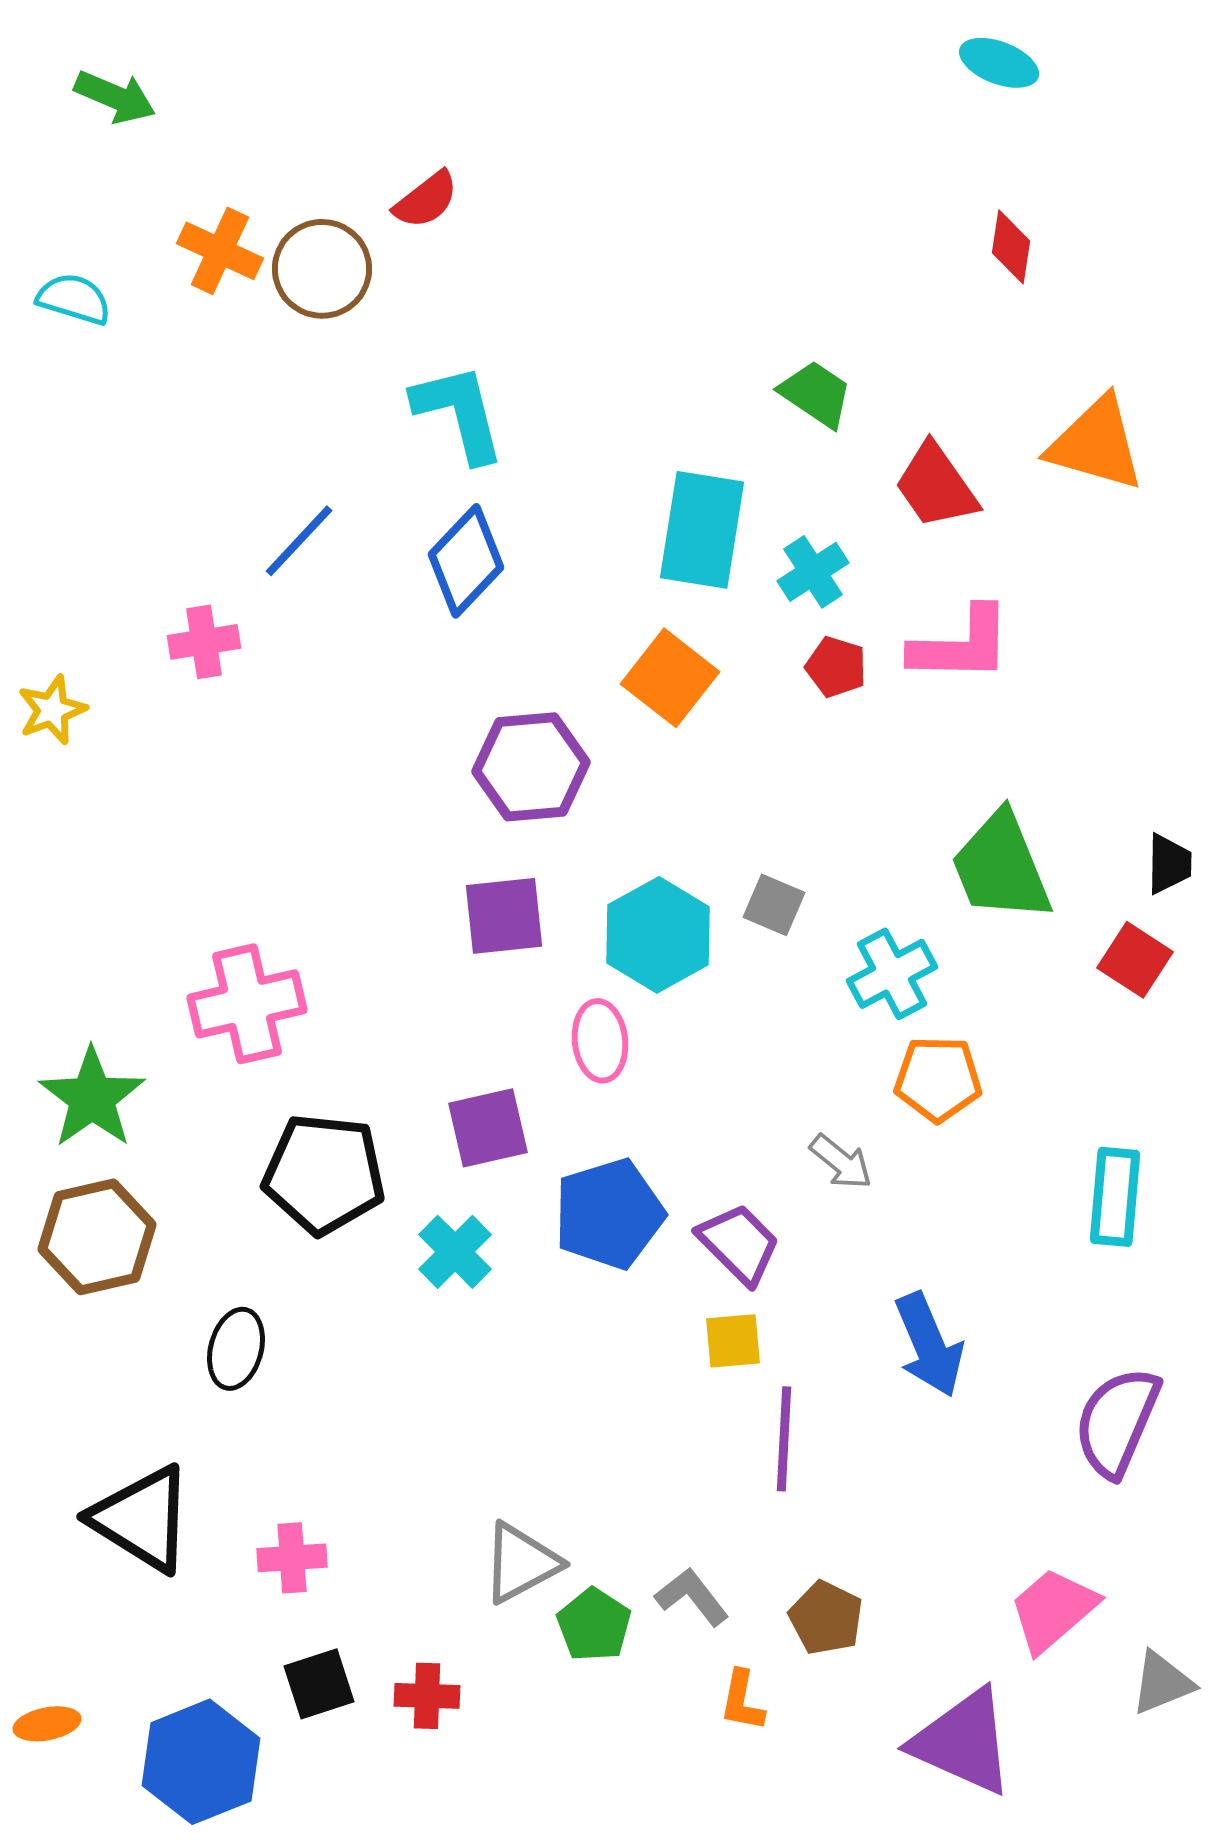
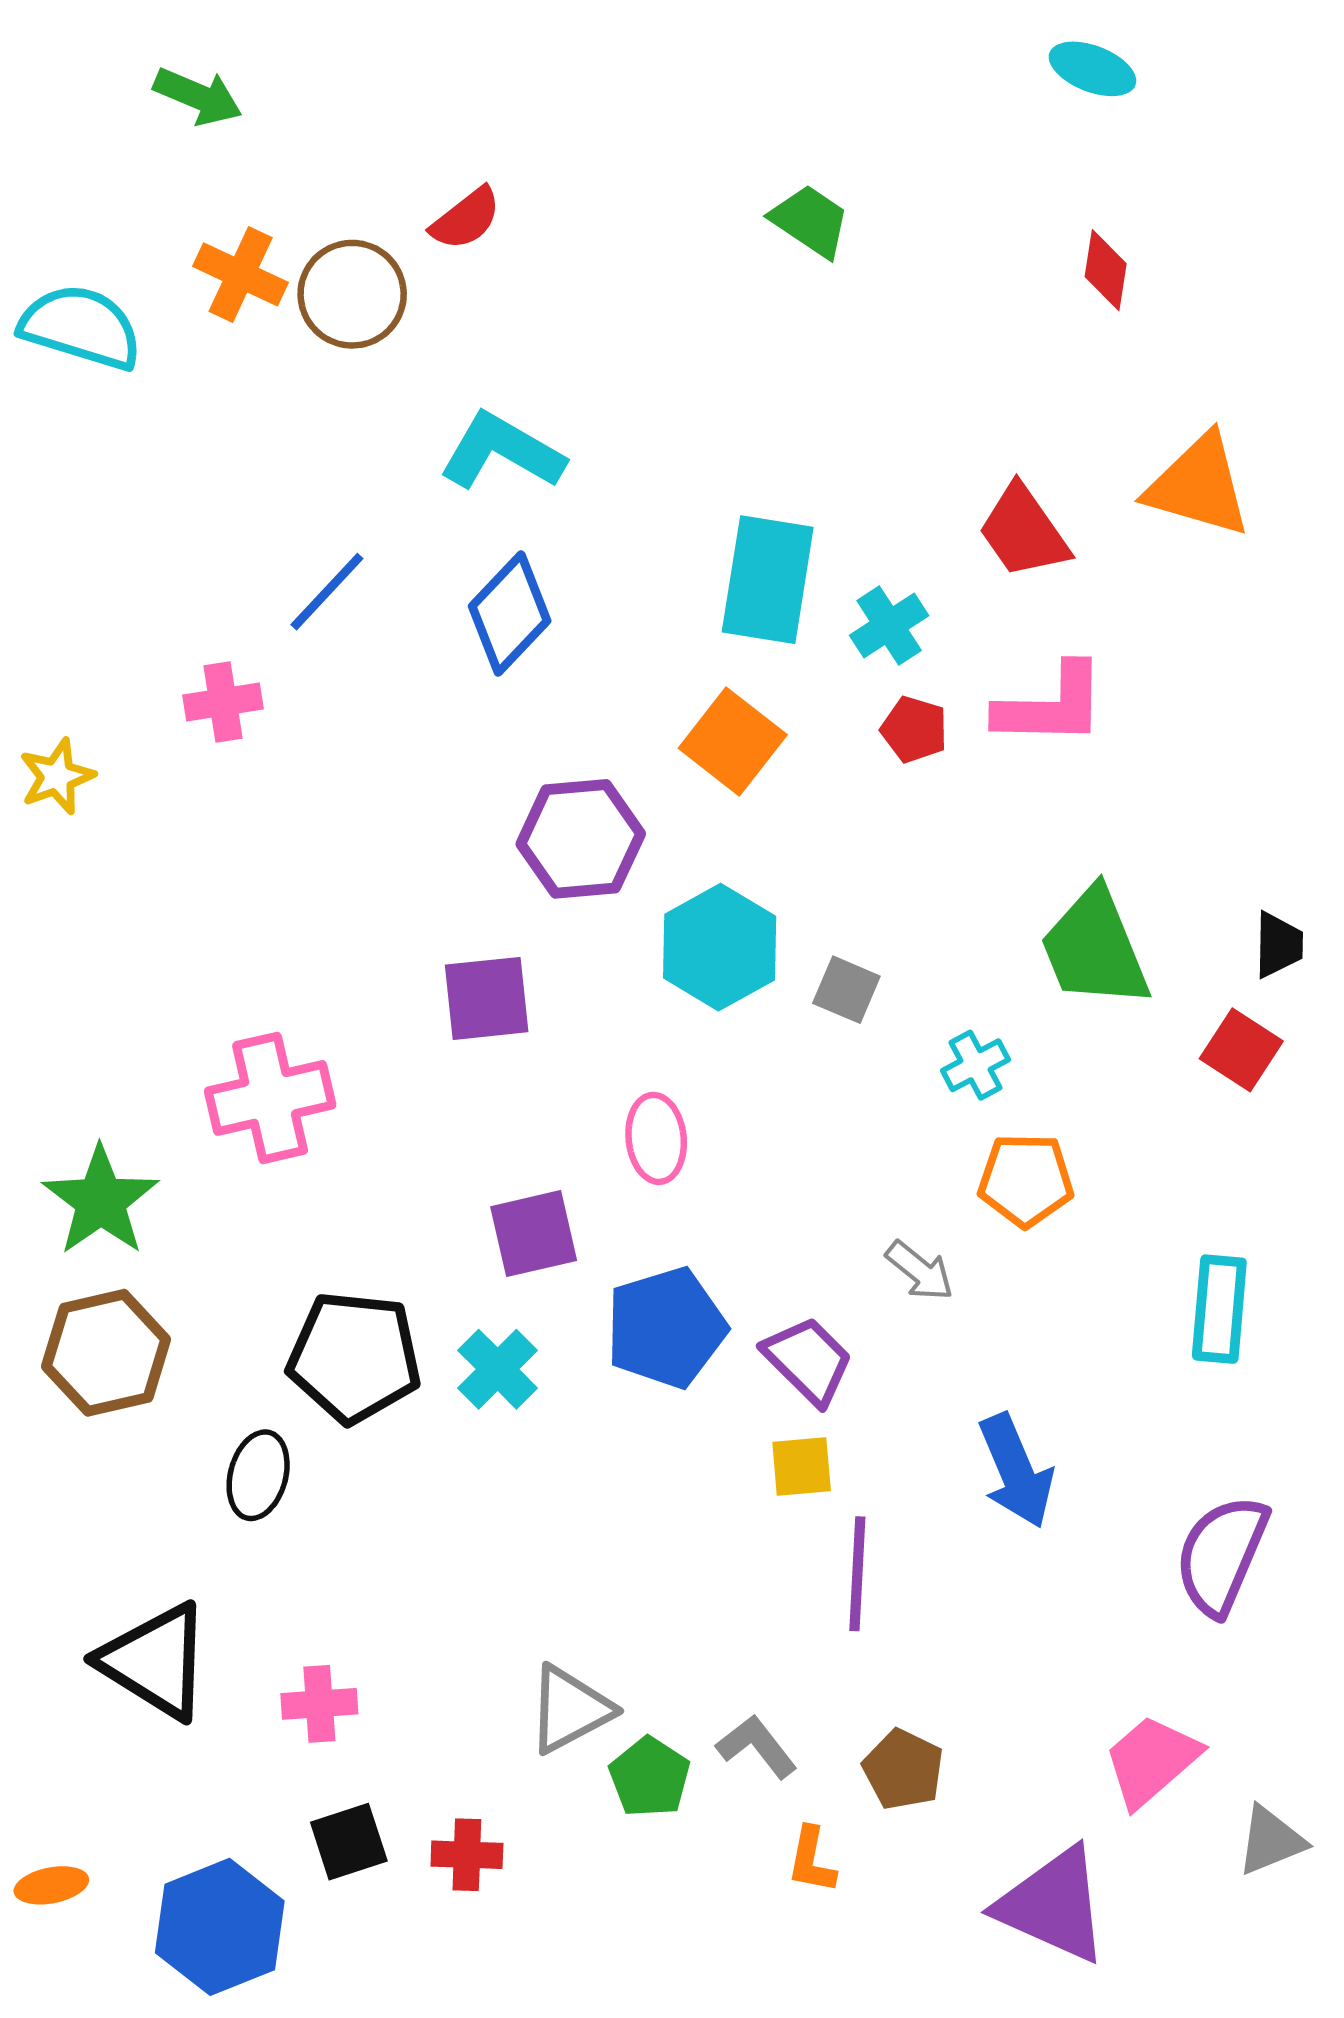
green arrow: (115, 97) -> (198, 96), moved
cyan semicircle: (74, 299) -> (81, 327), size x1.5
green trapezoid: (816, 394) -> (810, 221), moved
cyan L-shape: (459, 413) -> (502, 452), turned -46
purple square: (504, 916) -> (487, 998), moved
cyan hexagon: (658, 935) -> (720, 947), moved
cyan cross: (892, 974) -> (975, 1065), size x0.7
black pentagon: (324, 1174) -> (354, 1357), moved

